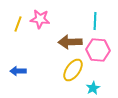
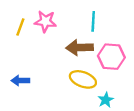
cyan line: (95, 21) -> (93, 21), moved
yellow ellipse: (73, 70) -> (83, 79), turned 75

